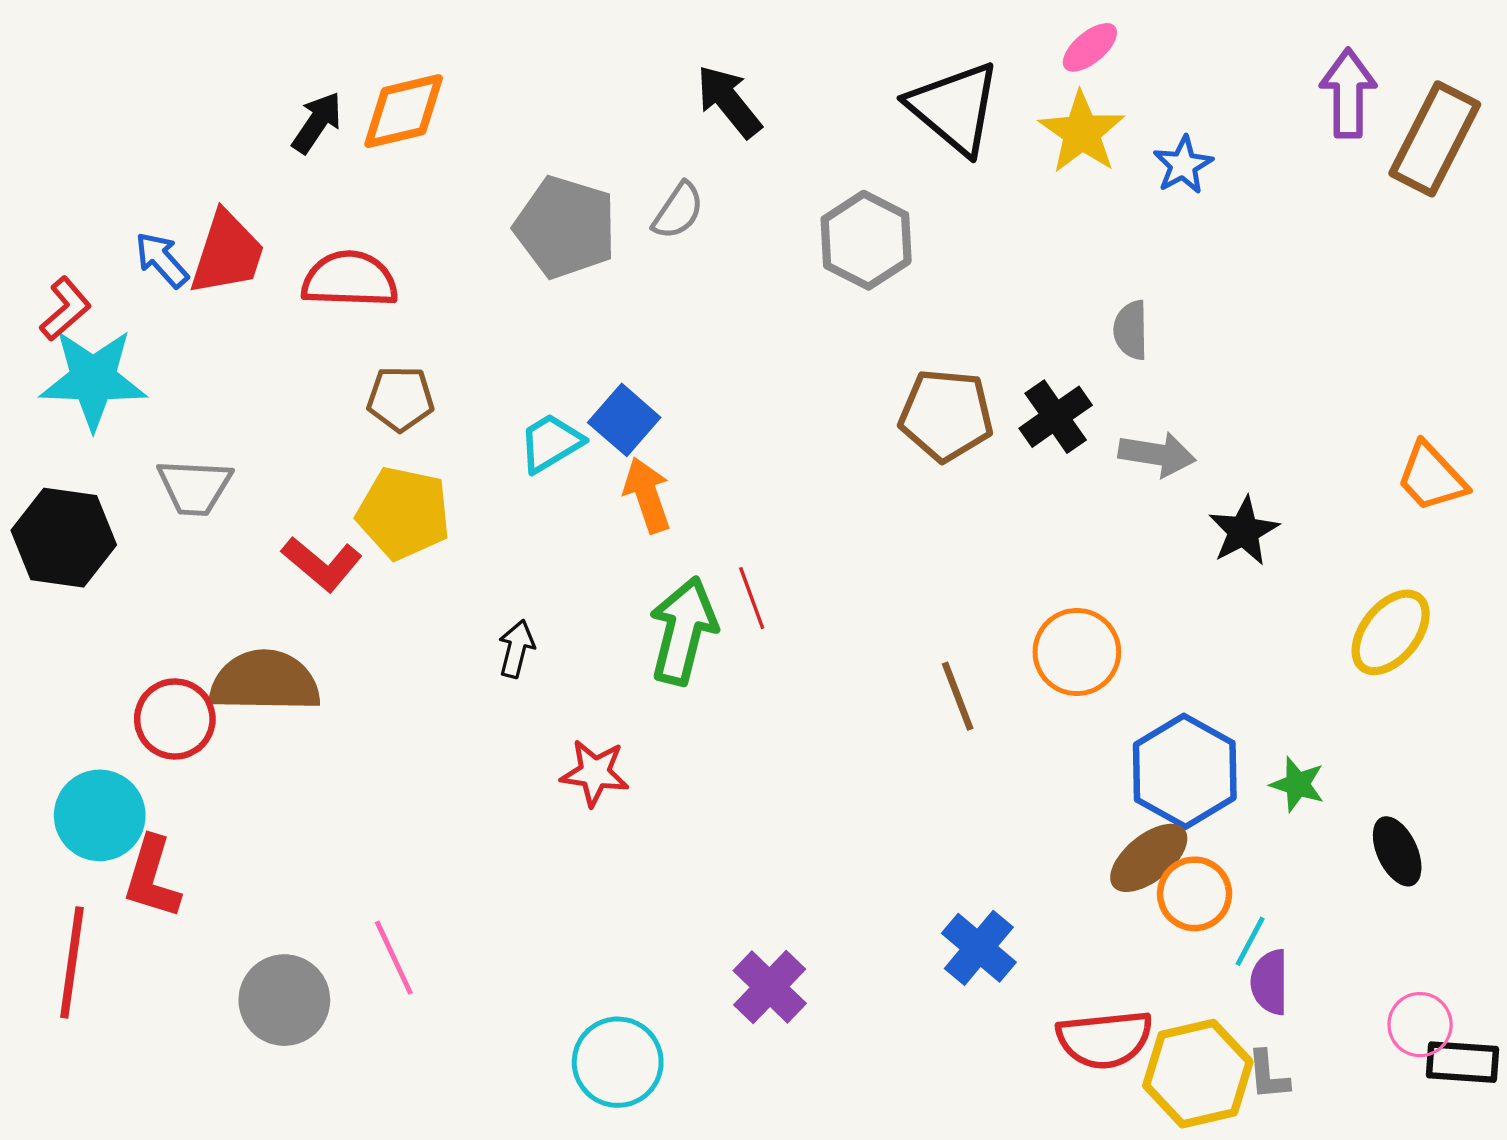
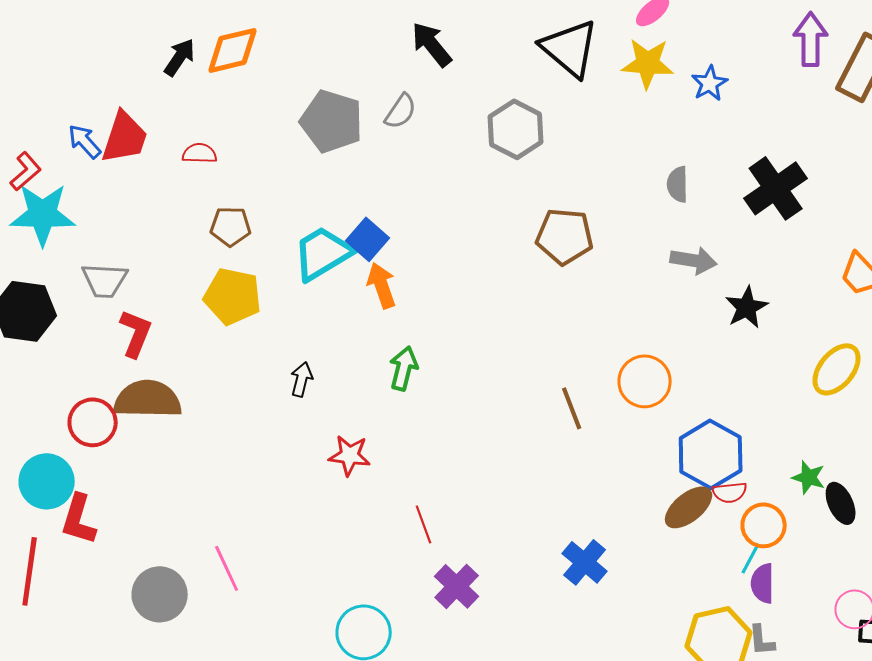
yellow star: (1082, 132) -> (648, 63), turned -30
red semicircle: (350, 279) -> (200, 153), size x0.6
black cross: (1056, 417) -> (776, 188), moved, size x1.4
cyan trapezoid: (551, 443) -> (323, 253), size x1.5
red L-shape: (322, 564) -> (136, 333), moved, turned -108
red line: (752, 598) -> (424, 524), moved
green arrow: (683, 631) -> (404, 368), size x0.7
green star: (1297, 784) -> (809, 477), moved
orange circle: (1195, 894) -> (764, 525), moved
red semicircle: (1105, 1039) -> (730, 492), moved, size x0.6

